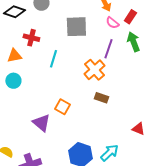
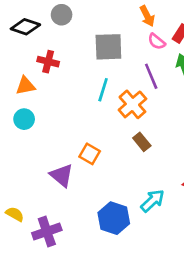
purple line: (108, 49) -> (151, 76), turned -42
cyan line: (53, 59) -> (103, 90), moved
brown rectangle: (101, 98) -> (142, 142), turned 32
cyan arrow: (109, 153) -> (153, 201), moved

